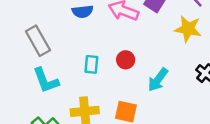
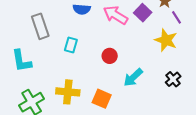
cyan rectangle: (91, 64) -> (71, 45), moved
cyan L-shape: (46, 80) -> (21, 61), moved

